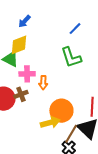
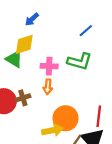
green L-shape: (71, 57) -> (80, 61), turned -60
pink cross: (27, 74) -> (49, 66), moved

